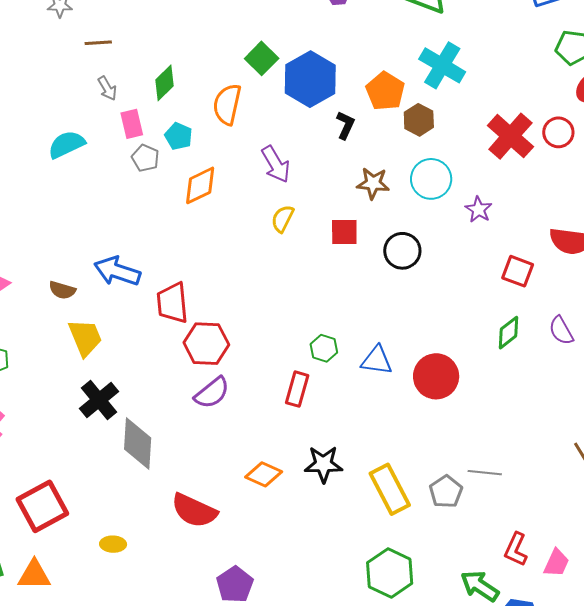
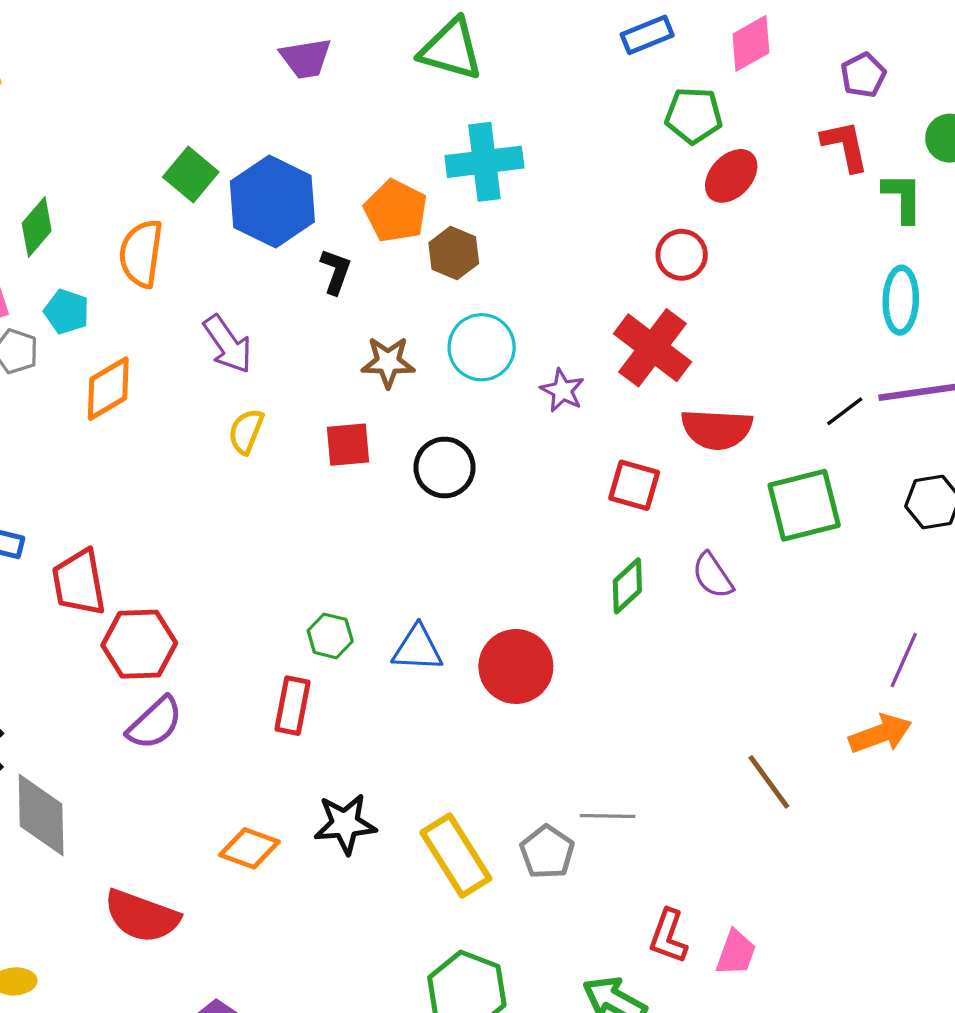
cyan cross: (442, 65) -> (484, 162), turned -33
red cross: (510, 136) -> (652, 348), moved

